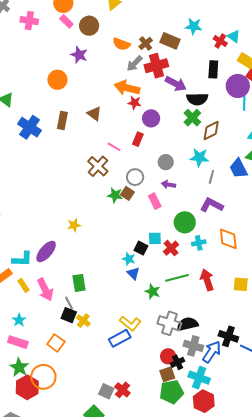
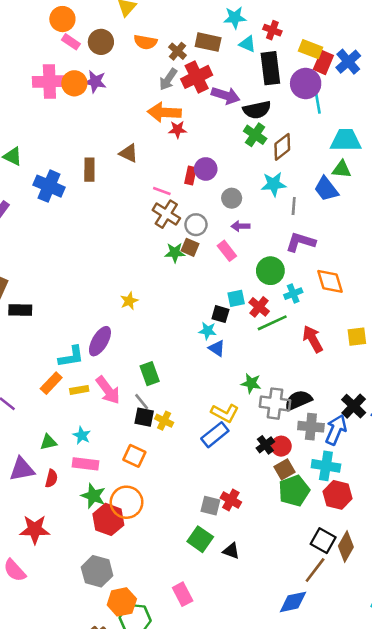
pink cross: (29, 21) -> (49, 82), moved, size x1.4
cyan triangle: (234, 36) -> (247, 44), moved
orange semicircle: (121, 44) -> (145, 42), moved
black rectangle: (213, 69) -> (270, 68), size x1.4
orange circle: (57, 80) -> (74, 83), moved
purple circle: (151, 118) -> (206, 169), moved
brown cross: (98, 166) -> (166, 214), moved
green line: (177, 278) -> (272, 323), moved
yellow rectangle: (24, 285) -> (79, 390), turned -56
green star: (153, 291) -> (251, 383), moved
black cross: (228, 336) -> (354, 406), turned 36
black cross: (178, 362) -> (265, 445), moved

